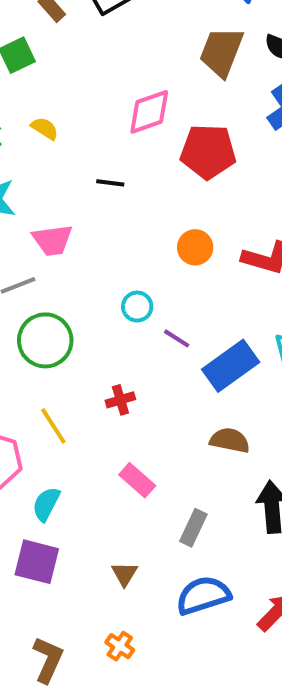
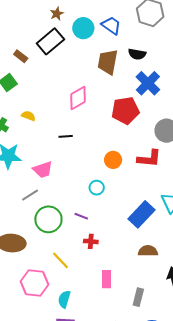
red pentagon: (208, 152) -> (125, 110), moved
cyan circle: (137, 307) -> (97, 188), moved
purple line: (177, 338) -> (81, 216), moved
red cross: (120, 400) -> (91, 241), turned 32
pink rectangle: (137, 480) -> (106, 279), turned 60

